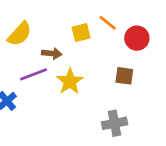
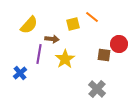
red circle: (137, 38) -> (119, 44), moved
purple line: (34, 74) -> (39, 54), turned -60
gray cross: (115, 123) -> (97, 89), turned -36

